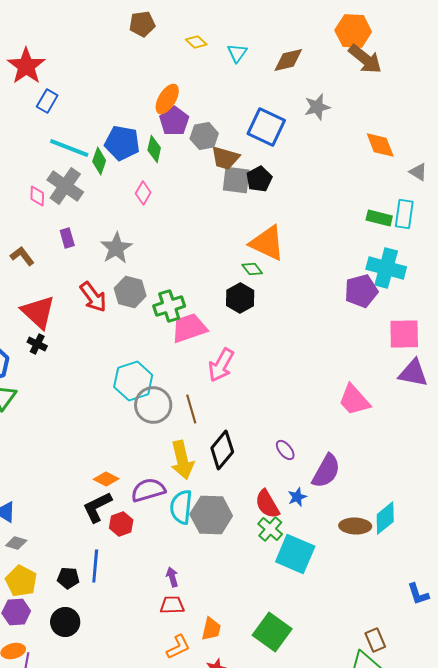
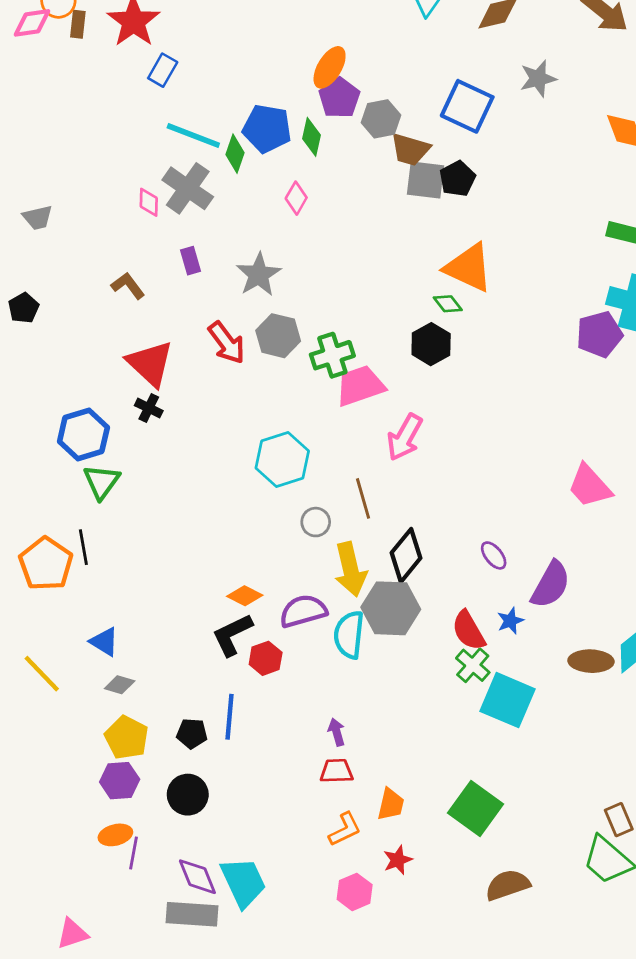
gray circle: (153, 405) -> (316, 522), moved, size x0.6
gray hexagon: (211, 515) -> (391, 608), moved

